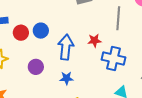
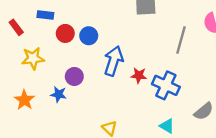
red star: (94, 41) -> (139, 75), moved
blue star: (67, 78) -> (59, 94), moved

